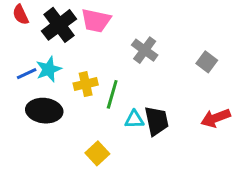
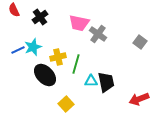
pink trapezoid: (96, 21) -> (79, 23), moved
black cross: (59, 25) -> (40, 17), size x0.7
black ellipse: (44, 111) -> (45, 75), moved, turned 40
red arrow: (216, 118) -> (139, 99), moved

